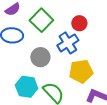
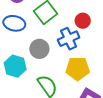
cyan hexagon: (27, 87) -> (15, 66), moved

